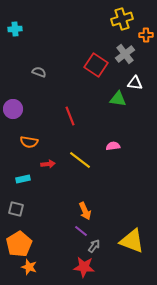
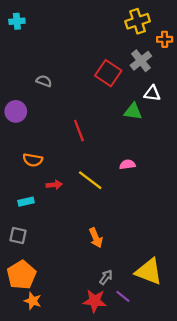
cyan cross: (15, 29) -> (17, 21), moved
purple circle: (13, 109) -> (16, 111), moved
purple line: (81, 231) -> (123, 296), moved

